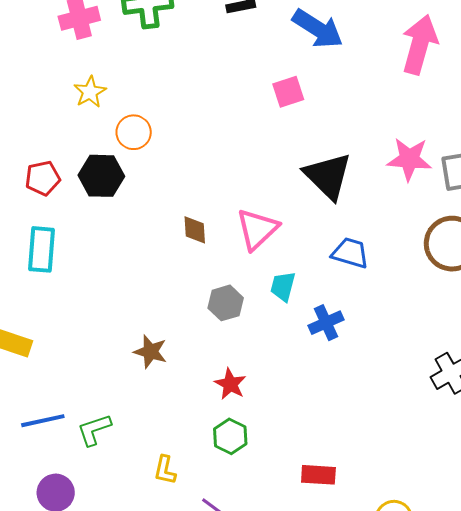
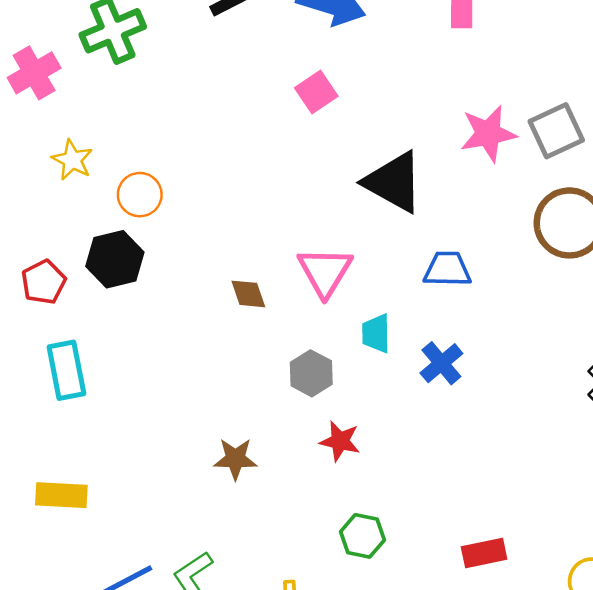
red star: (230, 384) -> (340, 441), moved

